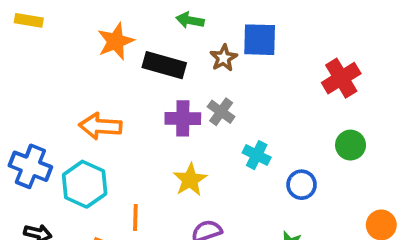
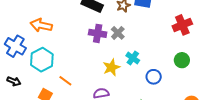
orange arrow: (100, 126) -> (41, 25), moved
yellow star: (190, 180) -> (111, 67), moved
orange line: (135, 218) -> (65, 81), turned -64

